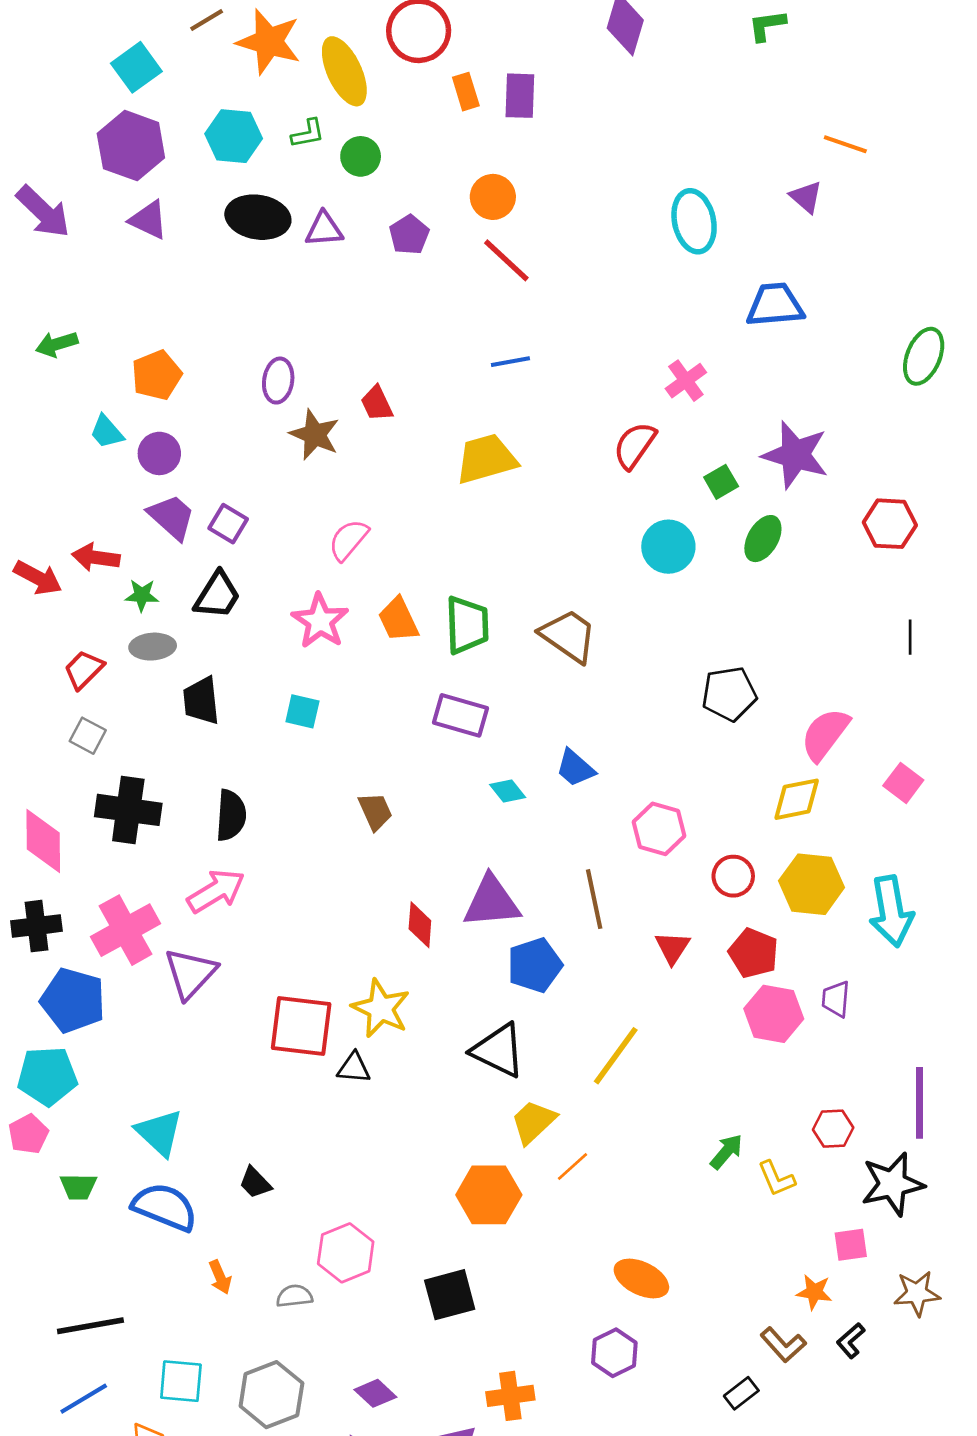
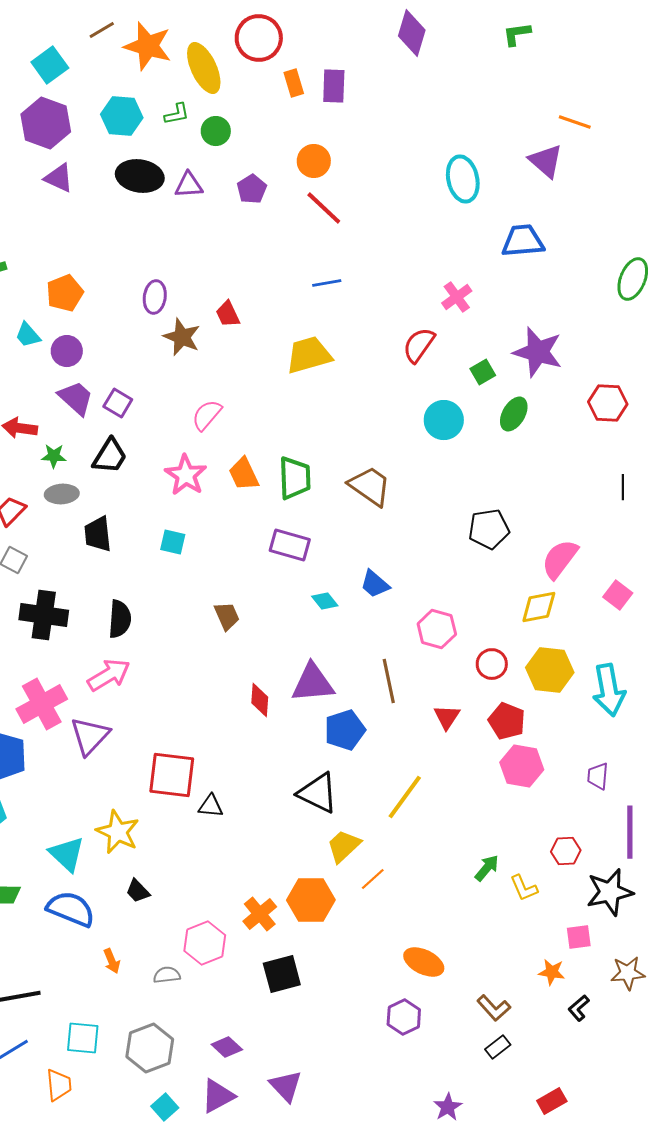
purple triangle: (806, 197) -> (546, 161), size x1.4
purple trapezoid: (836, 999) -> (598, 776), moved
yellow star: (381, 1008) -> (118, 832), moved
brown L-shape: (783, 1345) -> (494, 1008), moved
orange cross: (510, 1396) -> (260, 914), moved, turned -32

